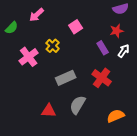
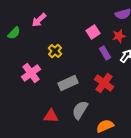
pink square: (76, 27) -> (93, 32), moved
pink cross: (29, 57) -> (31, 73), moved
orange semicircle: (116, 116) -> (105, 126), moved

